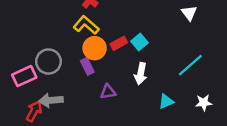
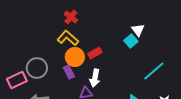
white triangle: (189, 13) -> (138, 30), moved
cyan square: (139, 42) -> (131, 41), moved
white arrow: (141, 74) -> (95, 78), moved

